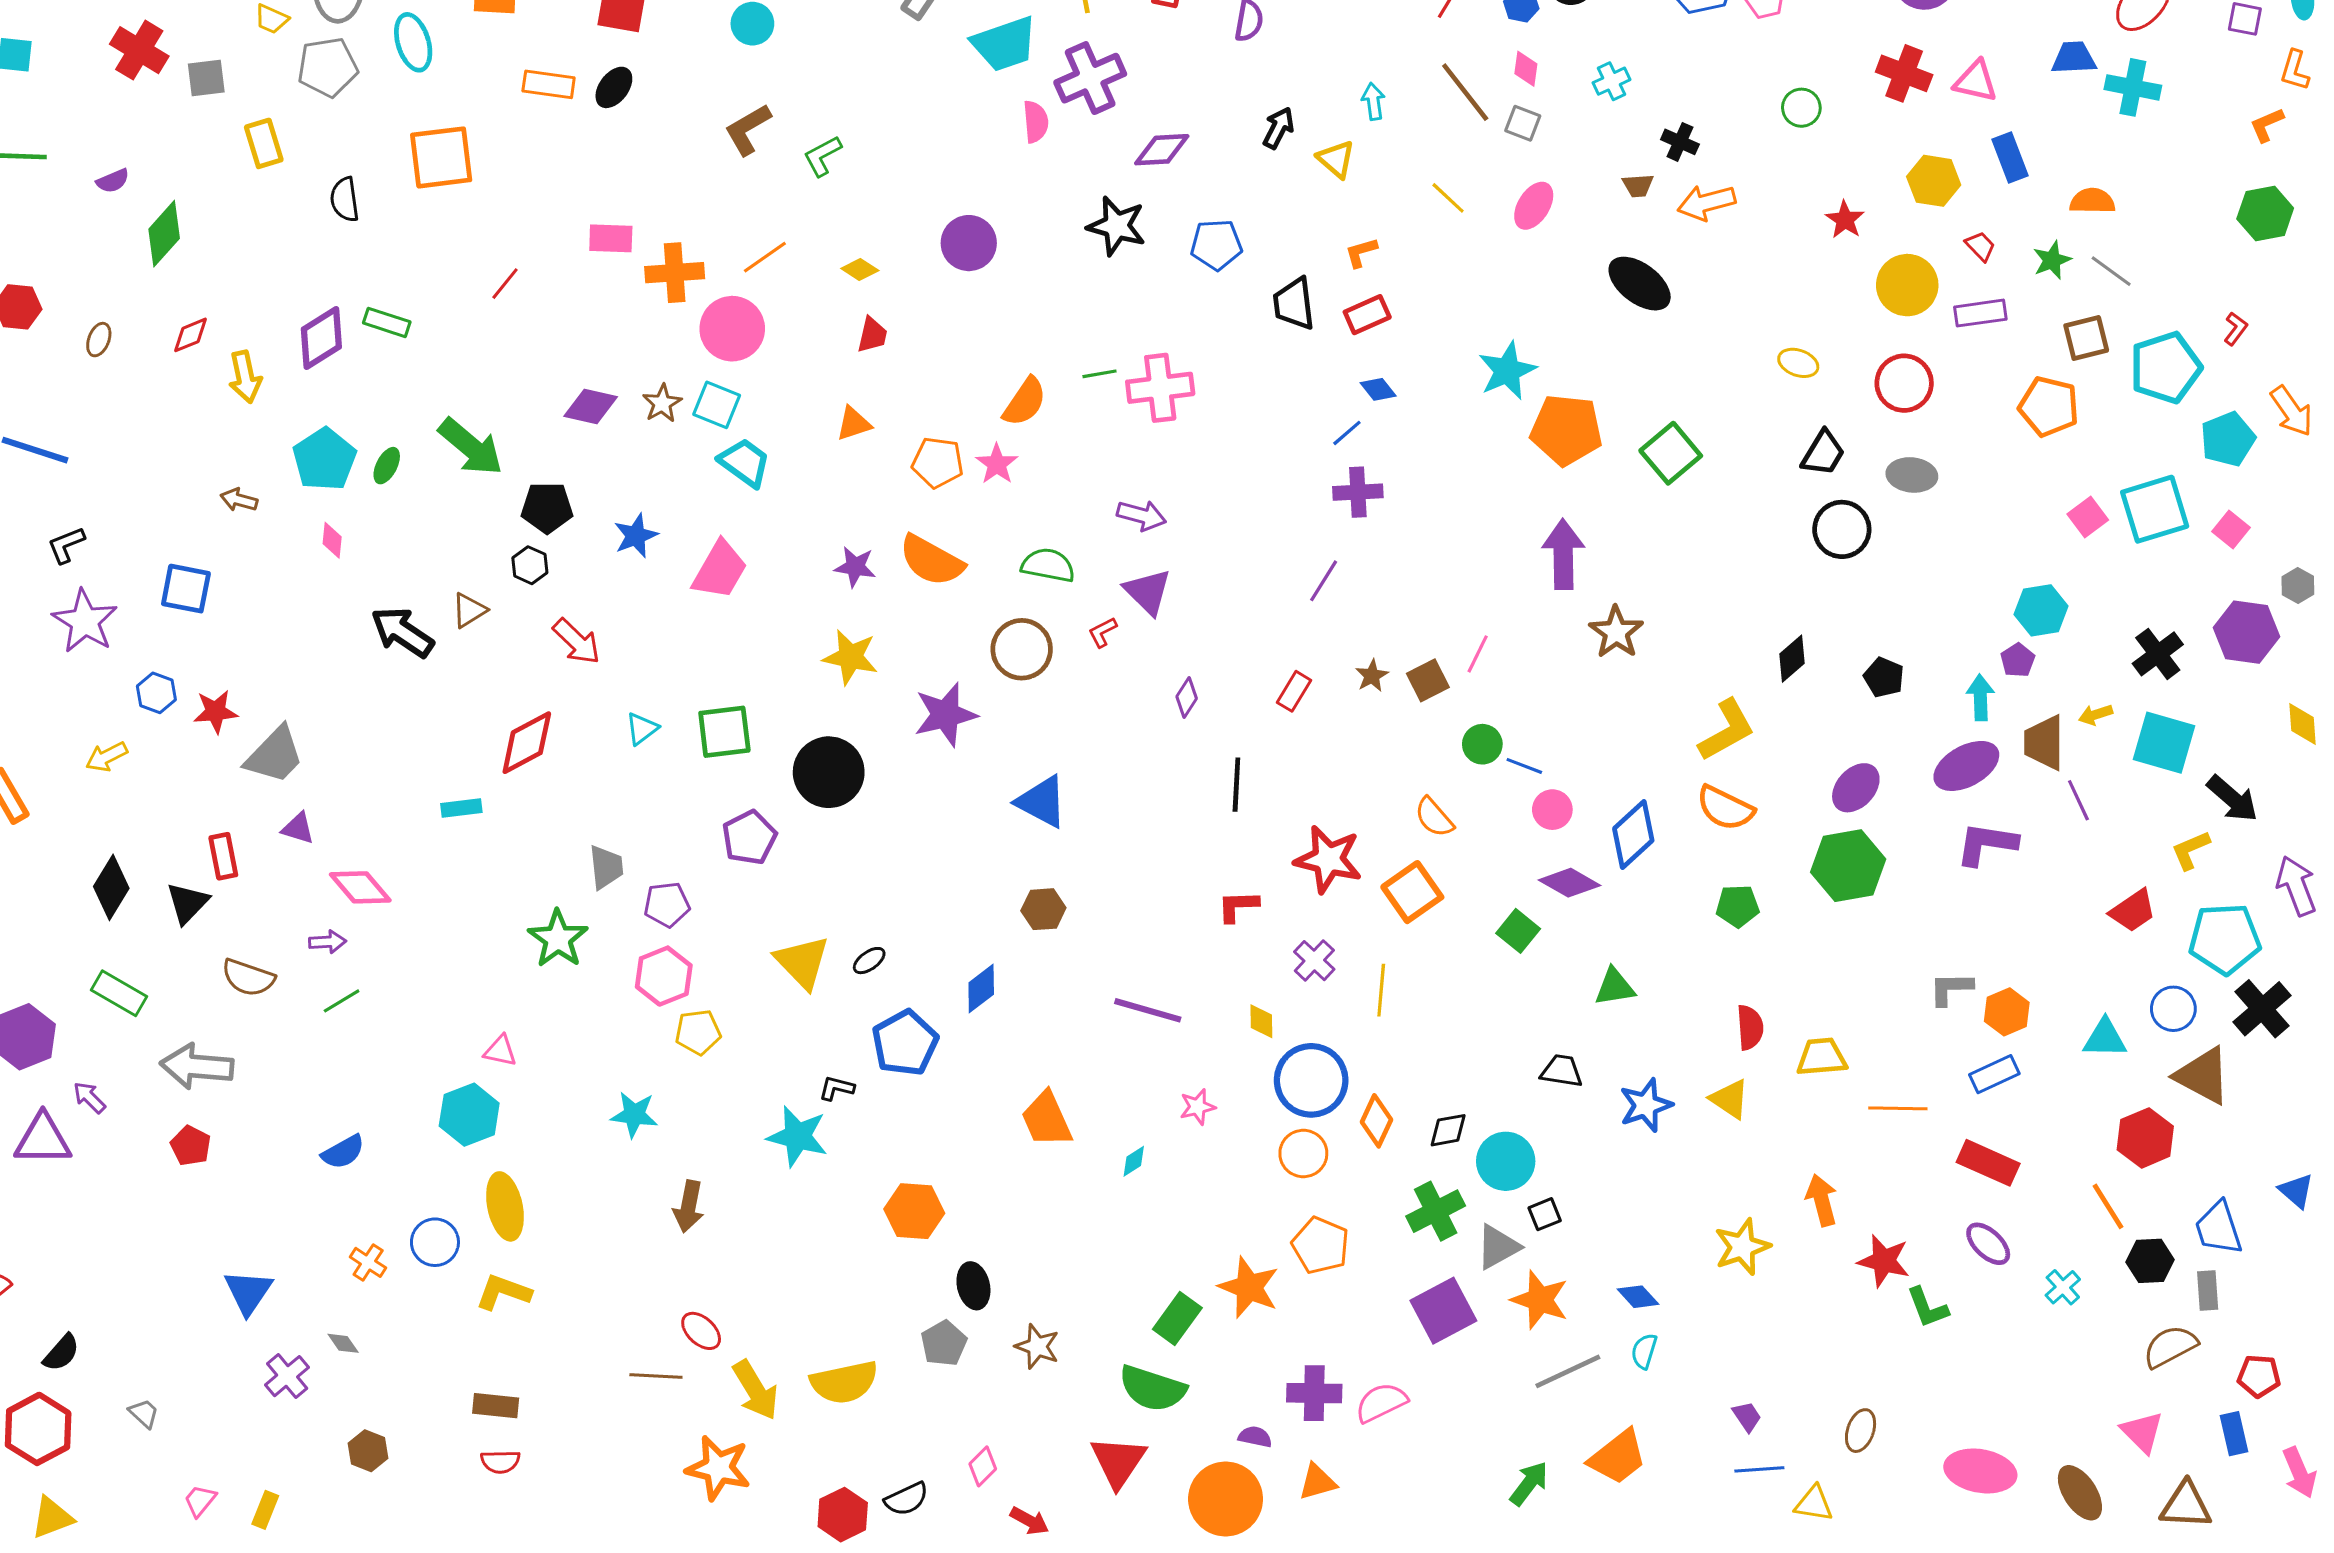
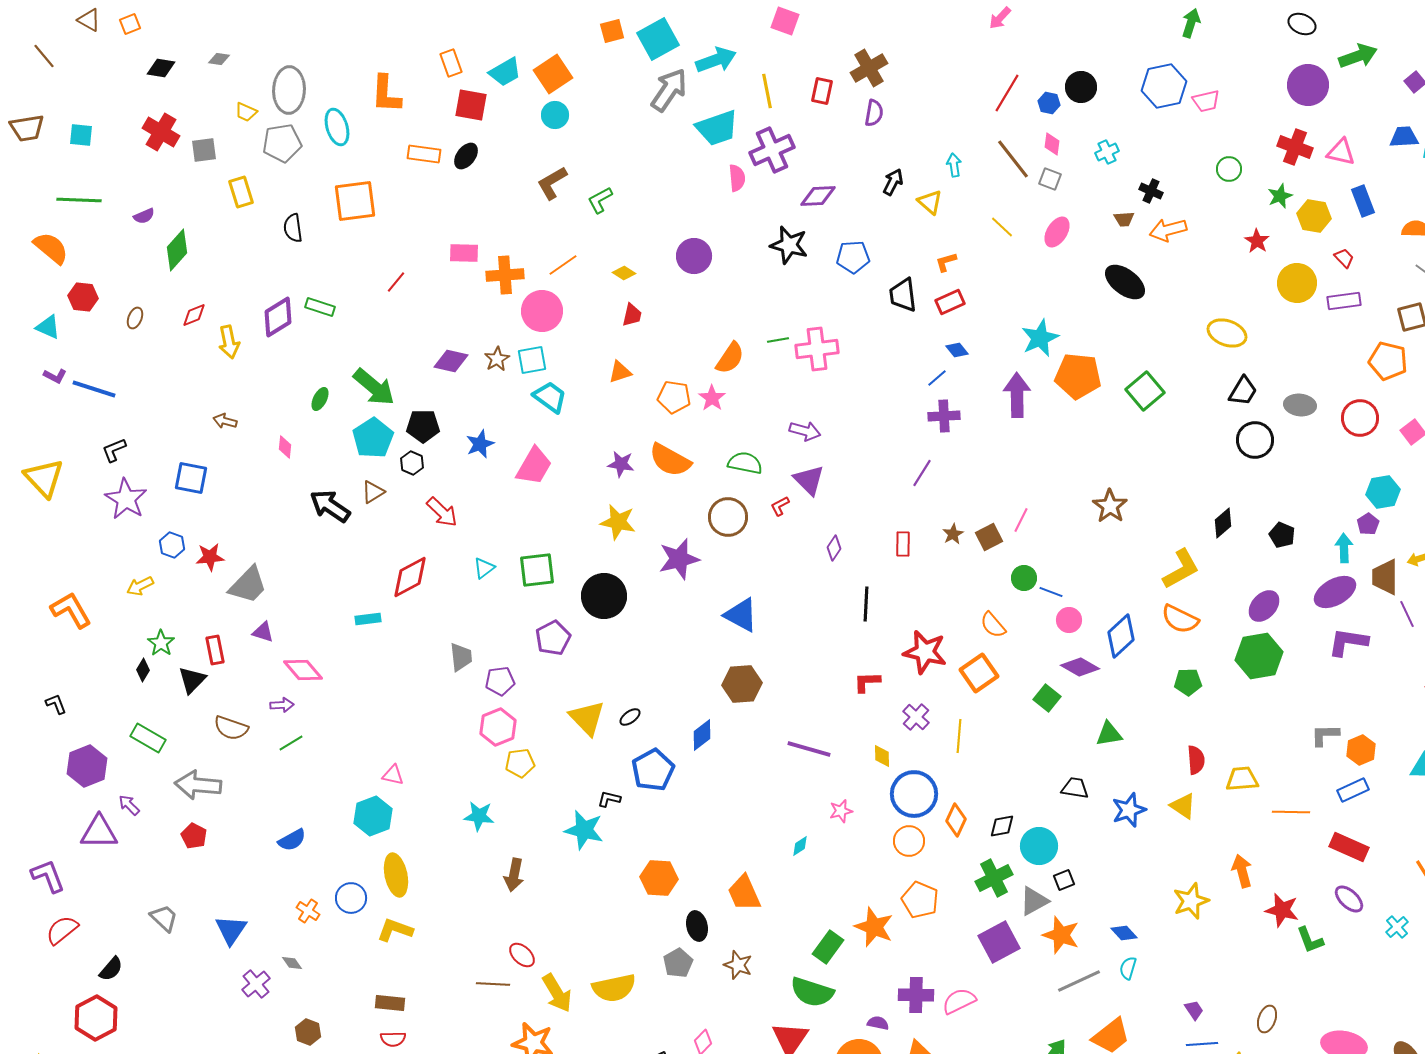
green star: (2052, 260) -> (1280, 196), moved
yellow ellipse: (1798, 363) -> (1227, 333), size x1.5
red circle: (1904, 383) -> (1360, 418), moved
cyan square: (717, 405) -> (532, 360), turned -32
cyan pentagon: (324, 459) -> (373, 438), moved
purple arrow: (1563, 554) -> (1017, 395), moved
red rectangle: (1294, 691) -> (903, 544), turned -30
black diamond: (111, 887) -> (143, 670), size x0.6
brown hexagon: (1043, 909) -> (742, 684), size x1.4
green star: (558, 939) -> (161, 643), moved, size x0.7
orange trapezoid: (1047, 1119) -> (744, 893), moved
gray trapezoid: (144, 1413) -> (164, 918), moved, size x1.4

